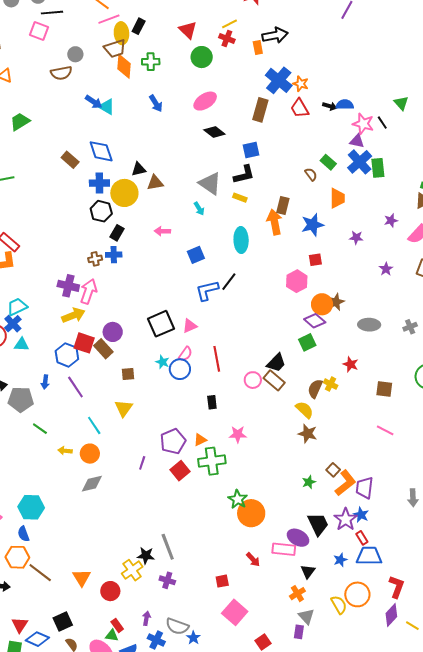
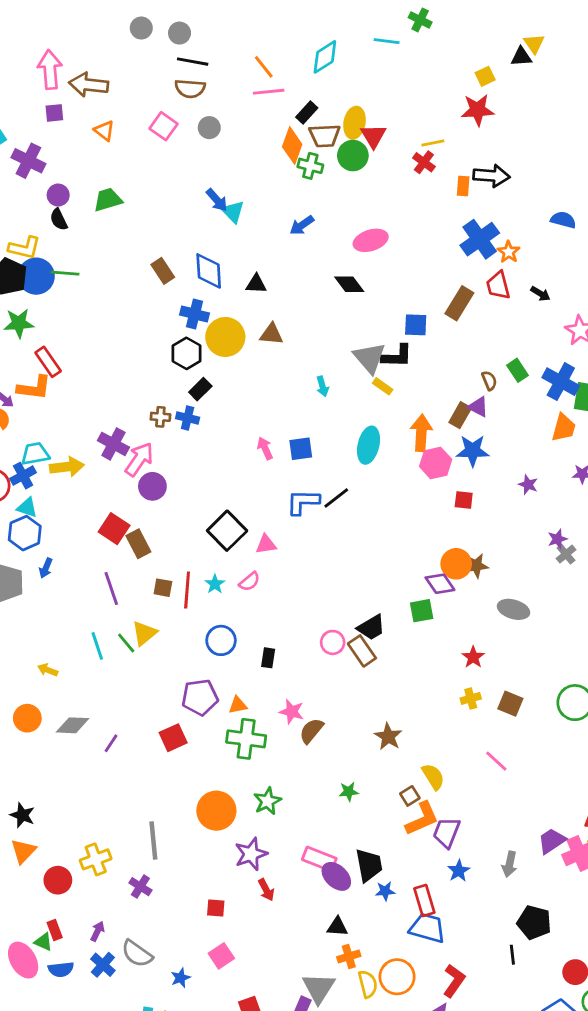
pink square: (39, 31) -> (164, 126), moved
yellow ellipse: (121, 33) -> (355, 123), moved
brown trapezoid: (115, 49) -> (325, 136), moved
green circle: (202, 57) -> (353, 156), moved
orange diamond: (124, 66) -> (292, 145), moved
brown semicircle: (61, 73) -> (190, 89), moved
blue arrow: (156, 103) -> (302, 225), turned 72
blue semicircle: (345, 105) -> (563, 220), moved
brown rectangle: (260, 110) -> (459, 303), moved
black diamond: (214, 132) -> (349, 284), moved
purple triangle: (357, 141) -> (478, 407), moved
blue cross: (360, 162) -> (561, 382), turned -35
black triangle: (139, 169) -> (256, 284), moved
gray triangle: (210, 183) -> (370, 358), moved
orange trapezoid: (337, 198) -> (564, 428), moved
brown rectangle: (283, 205) -> (460, 415), moved
pink arrow: (162, 231) -> (265, 448), moved, turned 49
pink hexagon: (297, 281) -> (436, 463), moved
yellow arrow: (73, 315) -> (67, 467), moved
black square: (161, 324) -> (227, 531), turned -36
gray cross: (410, 327) -> (566, 554), moved, turned -32
purple circle: (113, 332) -> (152, 486), moved
blue hexagon: (67, 355) -> (25, 533), moved
red line: (217, 359) -> (187, 590), moved
blue circle: (180, 369) -> (221, 640), moved
yellow cross: (331, 384) -> (471, 698), moved, turned 32
purple line: (75, 387) -> (111, 589), moved
brown semicircle: (315, 389) -> (311, 731), moved
yellow semicircle: (305, 410) -> (433, 777), moved
green line: (40, 429) -> (126, 643), moved
orange circle: (90, 454) -> (27, 718), moved
purple line: (142, 463) -> (111, 743), moved
red square: (180, 471) -> (173, 738), moved
green star: (309, 482) -> (349, 792), moved
orange circle: (251, 513) -> (216, 811), moved
blue star: (361, 515) -> (459, 871), moved
purple star: (346, 519) -> (251, 854), moved
red rectangle: (362, 538) -> (424, 901), size x1.5
pink rectangle: (284, 549) -> (319, 859), moved
black star: (146, 556) -> (22, 815), moved
blue star: (340, 560) -> (385, 891), moved
black triangle: (308, 571) -> (337, 927), turned 42
orange cross: (297, 594) -> (349, 956), moved
pink square: (235, 612) -> (221, 956), size x0.7
gray triangle: (306, 616) -> (319, 988), size x1.4
blue star: (193, 638) -> (181, 978), moved

